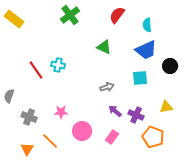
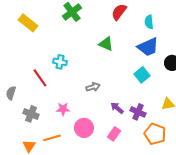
yellow rectangle: (14, 19) -> (28, 23), moved
red line: (36, 70) -> (40, 78), moved
cyan square: (140, 78) -> (142, 75), turned -35
gray arrow: (107, 87) -> (93, 87), moved
orange line: (50, 141) -> (52, 138), turned -60

